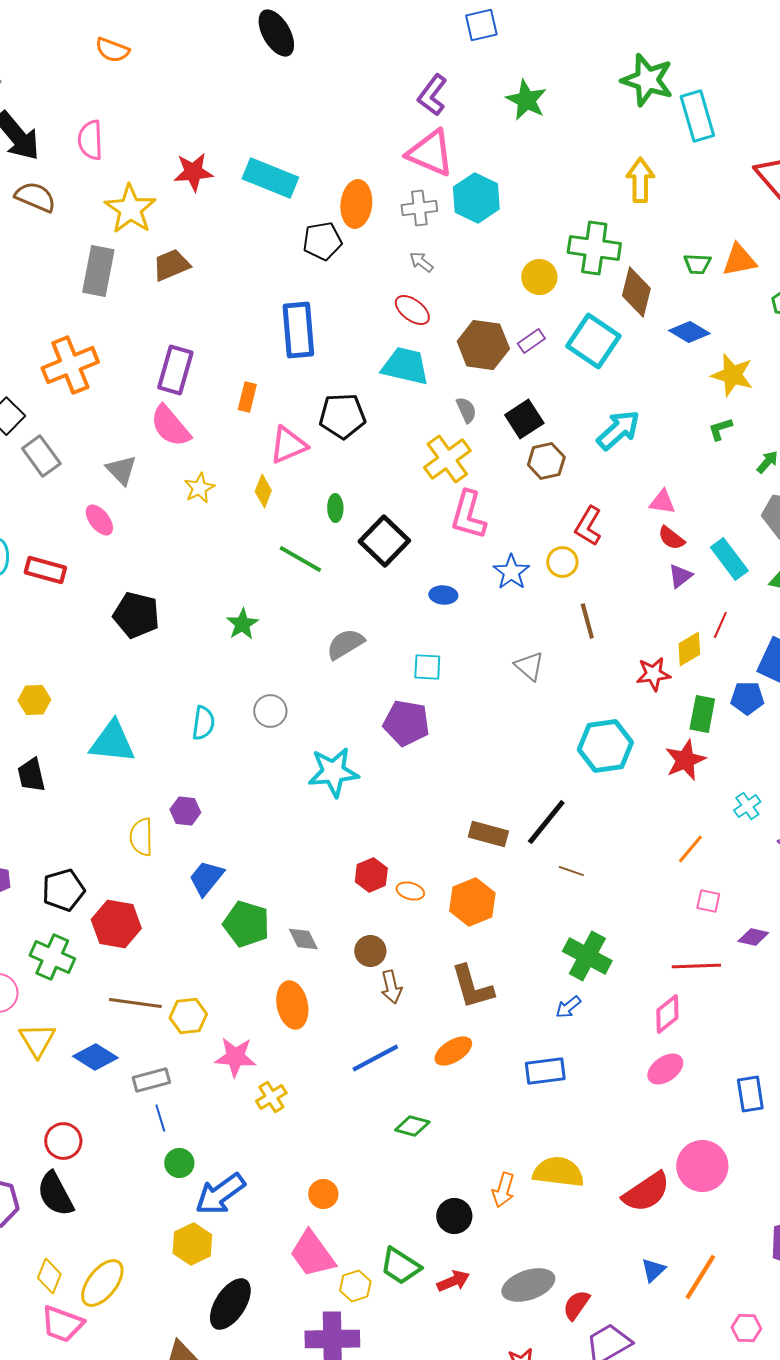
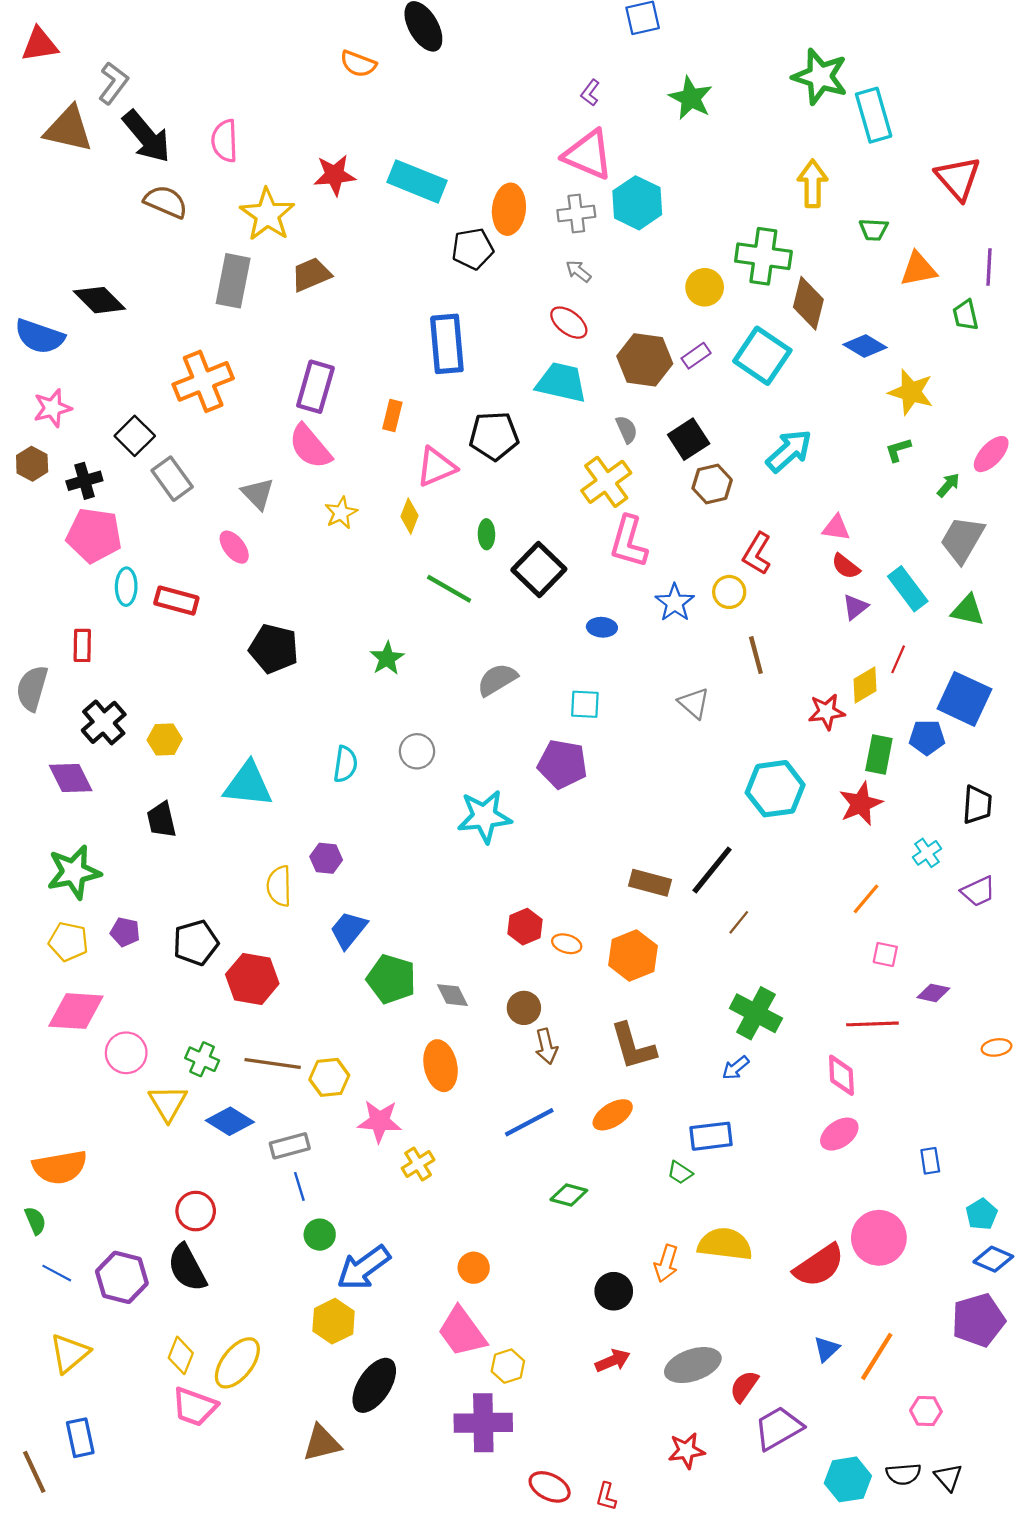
orange semicircle: (112, 50) -> (358, 64), moved
purple L-shape: (432, 95) -> (590, 93), size x0.6
green trapezoid: (697, 264) -> (874, 230), moved
brown line: (571, 871) -> (739, 922), turned -70
green cross: (52, 957) -> (202, 1059), moved, size x0.7
pink diamond: (667, 1014) -> (841, 1075), turned -54
blue rectangle: (750, 1094) -> (930, 1161), size x0.7
green trapezoid: (400, 1266) -> (680, 1173), moved, size x0.6

